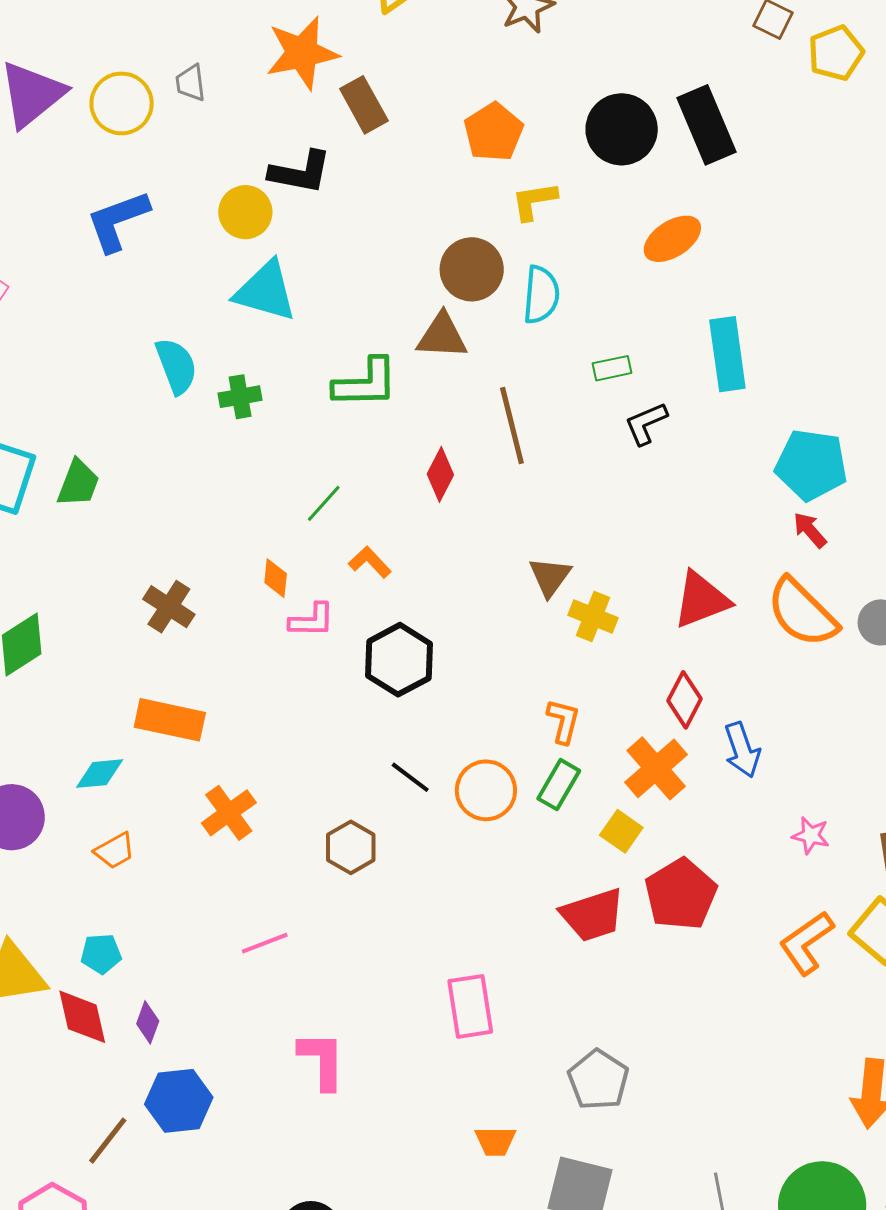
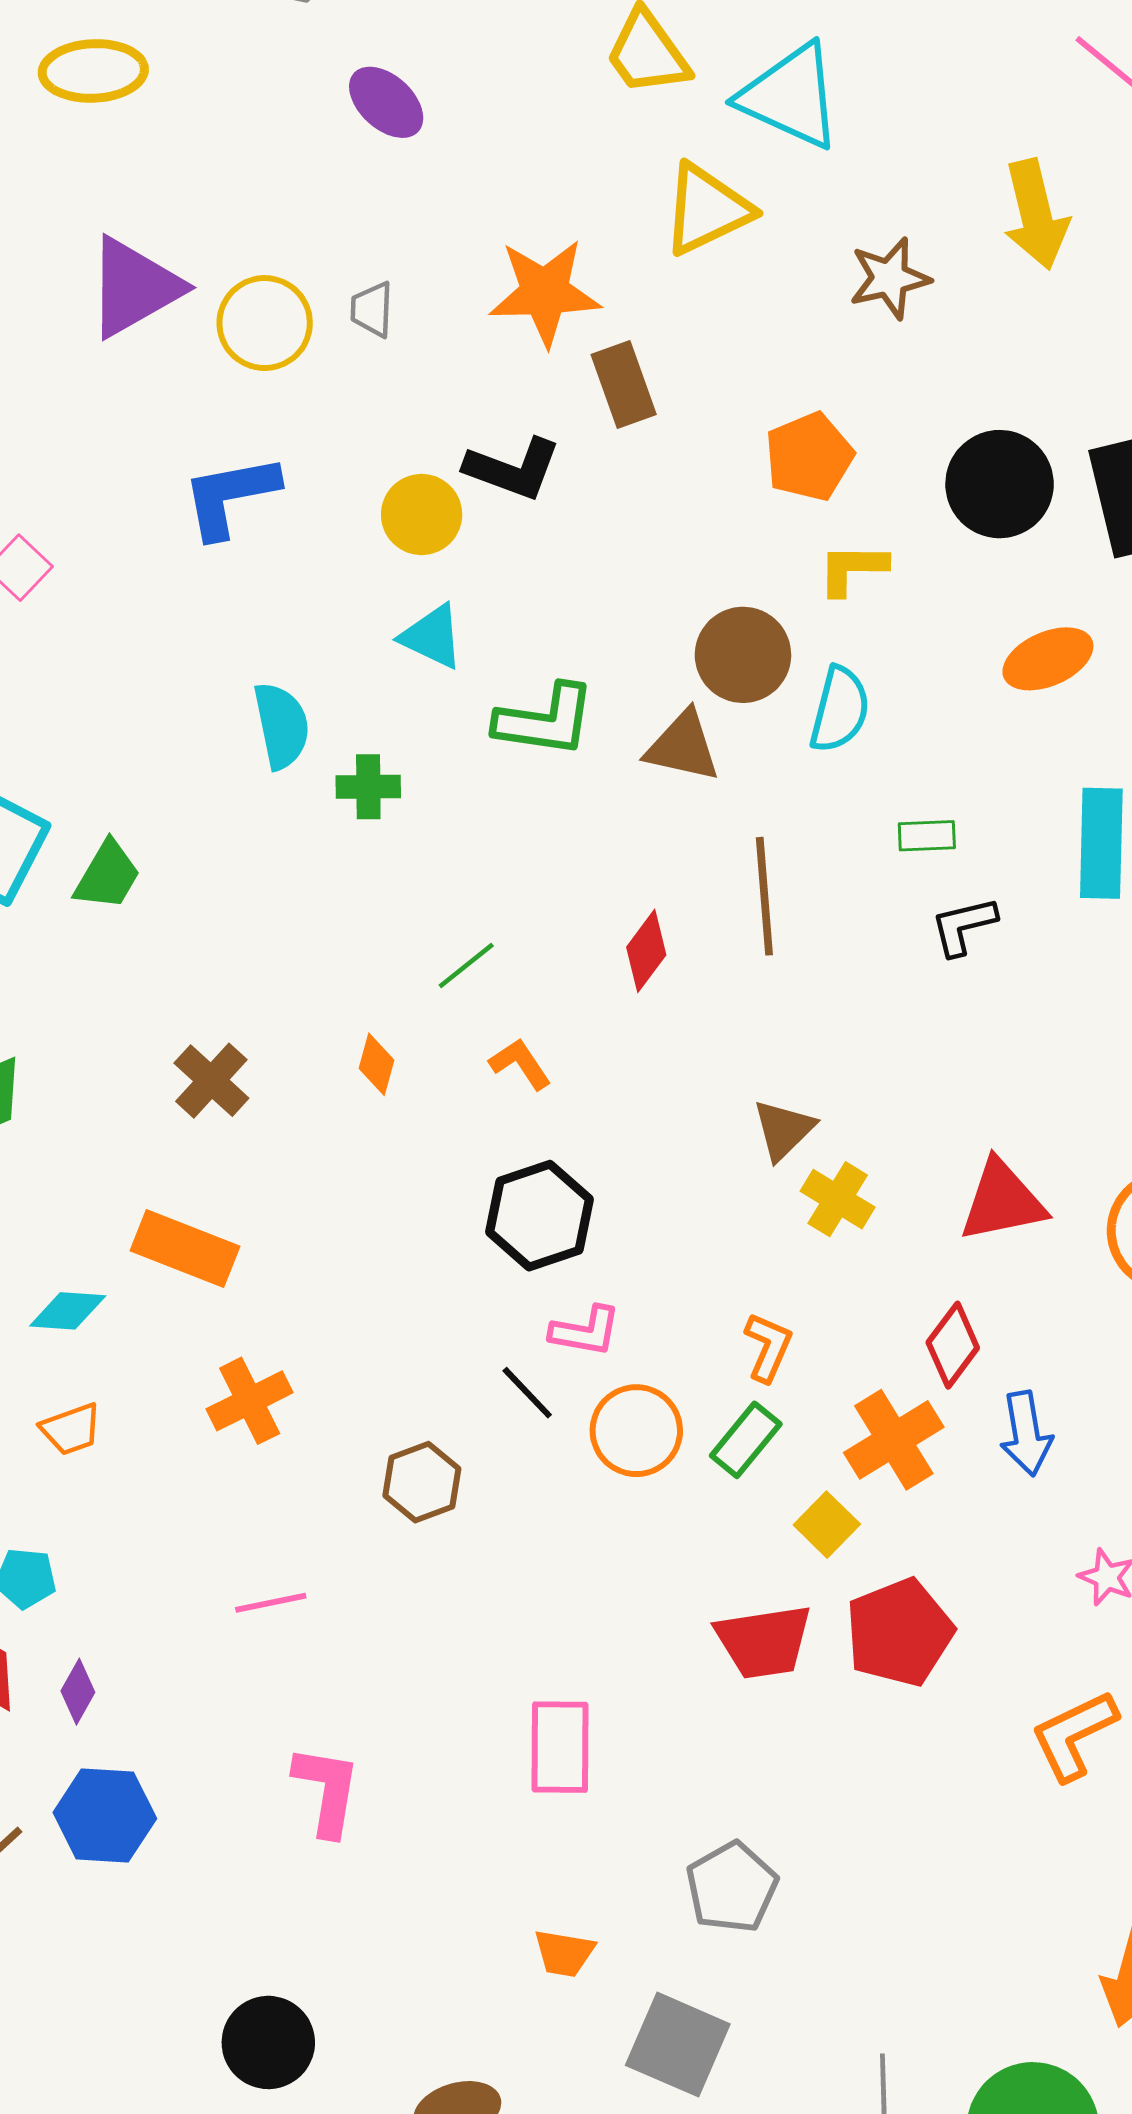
cyan triangle: (266, 291) -> (432, 637), size x0.7
green L-shape: (365, 383) -> (545, 720), moved
pink L-shape: (312, 620) -> (585, 1331), moved

